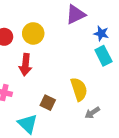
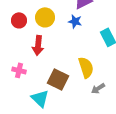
blue star: (101, 33) -> (75, 21), moved
brown square: (48, 103) -> (58, 79), size x1.5

